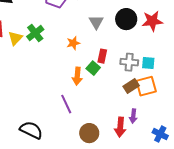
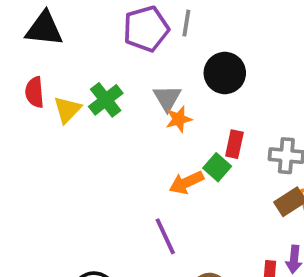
black circle: (126, 19) -> (225, 73), moved
gray triangle: (96, 22) -> (167, 98), moved
orange arrow: (77, 76) -> (186, 183), turned 60

